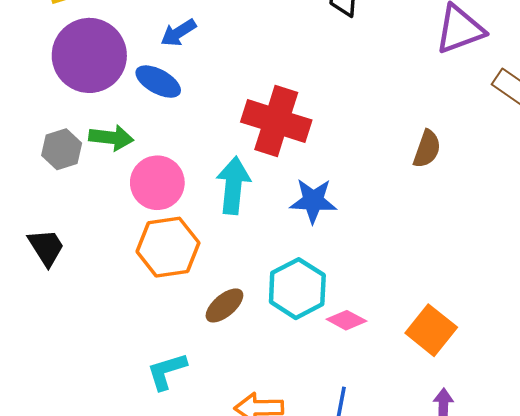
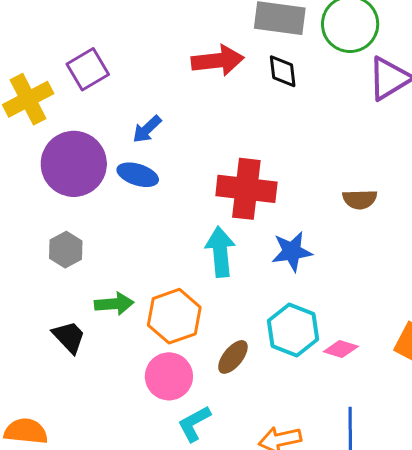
green arrow: (111, 138) -> (114, 304), moved
brown semicircle: (427, 149) -> (360, 199), moved, turned 80
pink circle: (157, 183) -> (169, 376), moved

